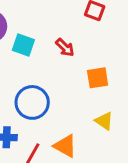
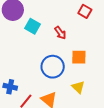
blue circle: (32, 102) -> (53, 67), moved

